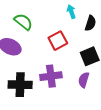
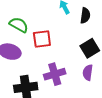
red square: (58, 41) -> (42, 39), moved, turned 30

